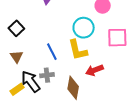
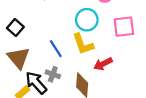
brown triangle: (17, 57) -> (19, 58), size x1.6
gray cross: (47, 75) -> (53, 74), turned 32

